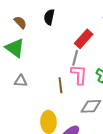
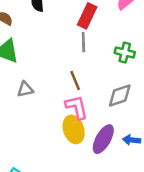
pink L-shape: (79, 74) -> (77, 107), moved

